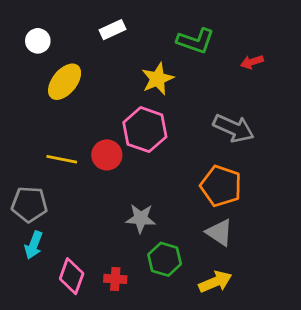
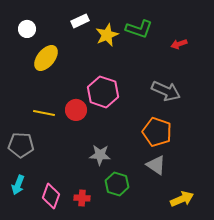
yellow star: (158, 79) -> (107, 35), moved
cyan arrow: (34, 245) -> (18, 185), moved
yellow arrow: (215, 282) -> (182, 199), moved

